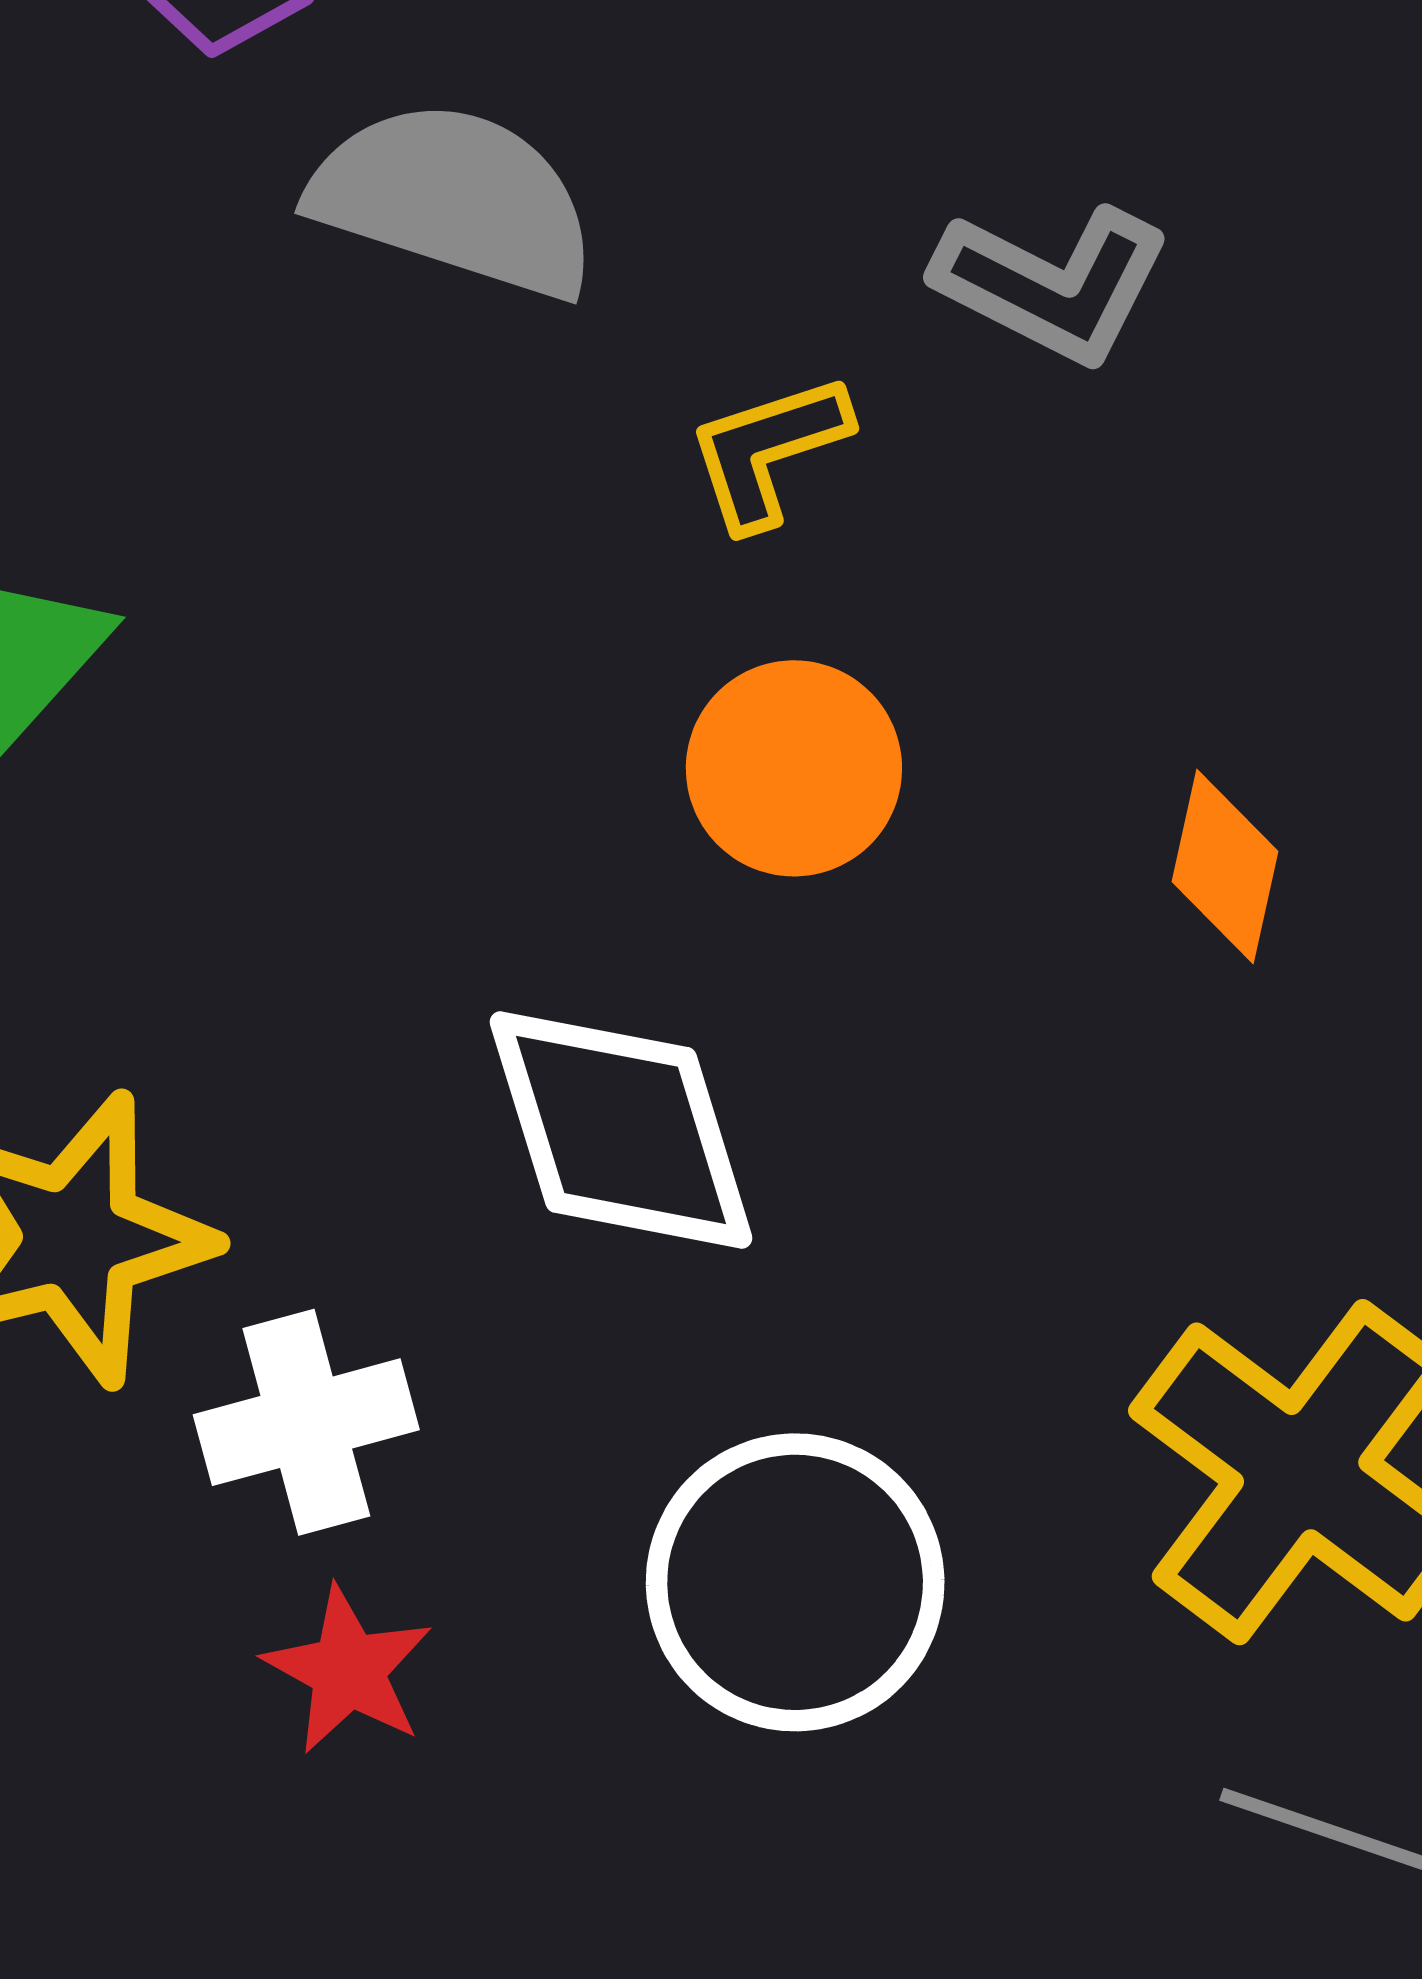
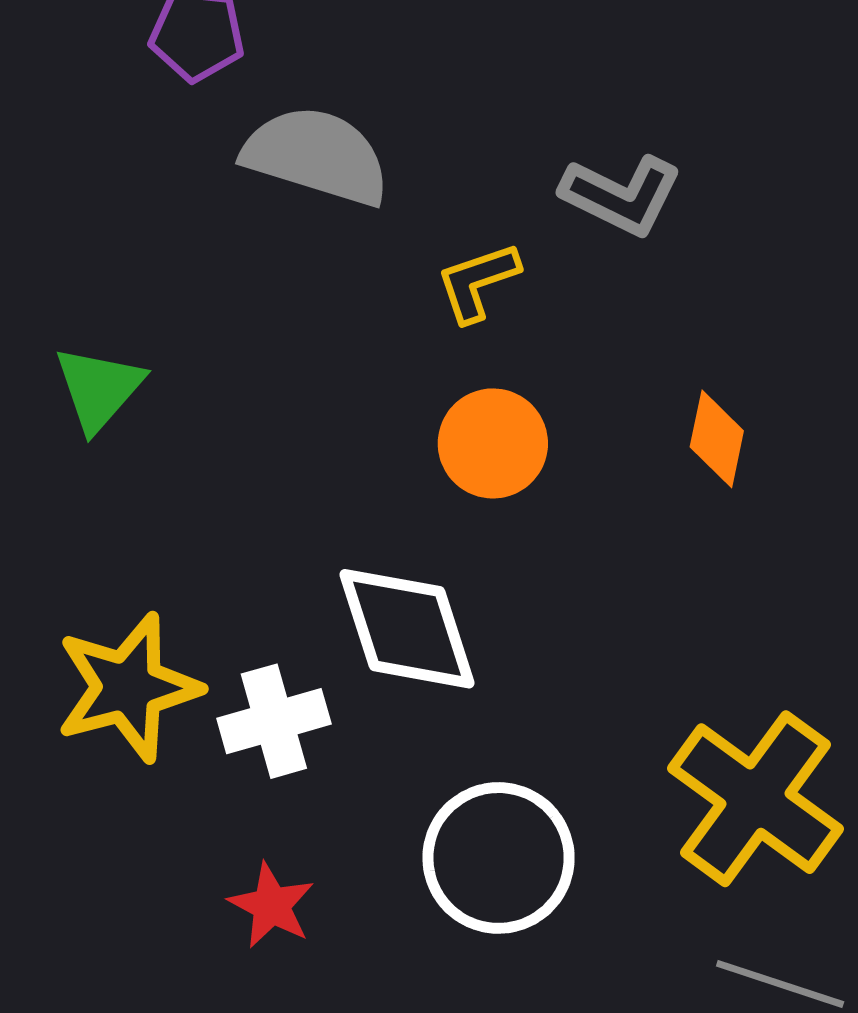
orange diamond: (1225, 866) -> (717, 439), moved
white cross: (306, 1422) -> (274, 721), moved

